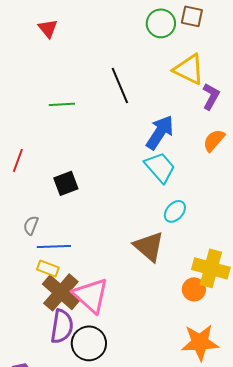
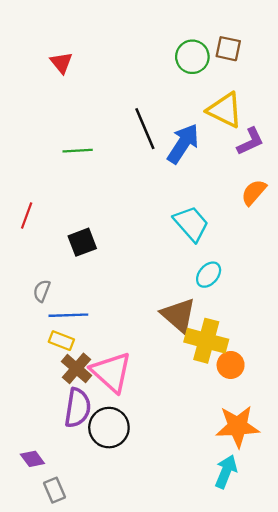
purple L-shape: (211, 96) -> (250, 141), turned 36
blue arrow: (160, 132) -> (183, 144), moved
yellow cross: (211, 268) -> (206, 341), moved
brown cross: (61, 292) -> (76, 368), size x0.7

